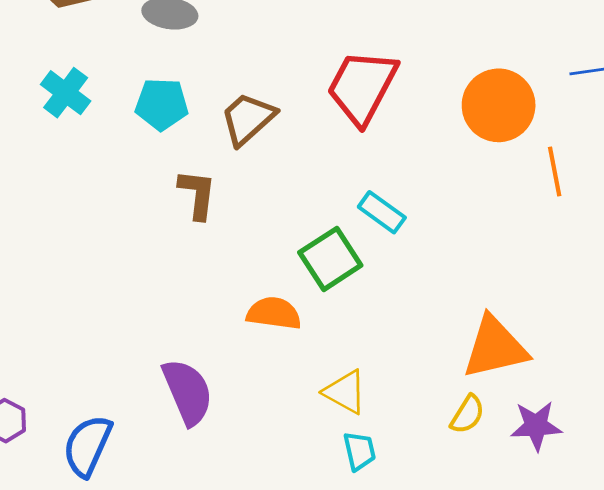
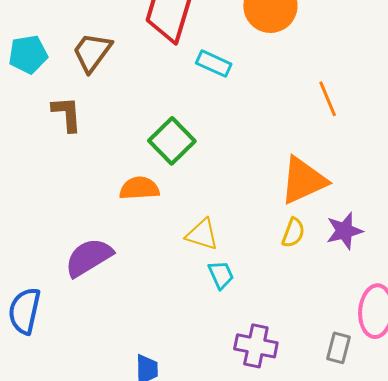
orange line: (555, 172) -> (328, 99), moved
cyan rectangle: (382, 212) -> (214, 64), moved
purple semicircle: (188, 392) -> (89, 257), turned -87

